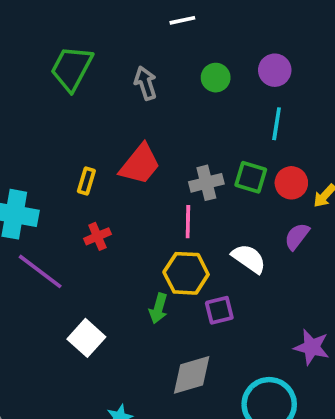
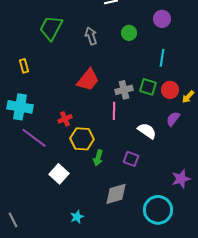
purple circle: (275, 70) -> (162, 19), moved
yellow rectangle: (86, 181) -> (24, 66), moved, turned -32
yellow hexagon: (186, 273) -> (82, 139), moved
purple square: (219, 310) -> (131, 159), turned 35
purple star: (312, 347) -> (181, 179), turned -30

